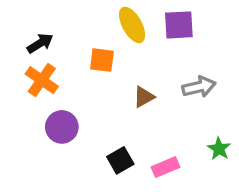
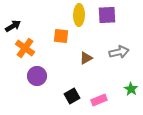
yellow ellipse: (132, 25) -> (79, 15), turned 30
black arrow: (40, 43) -> (13, 26), moved

